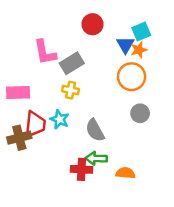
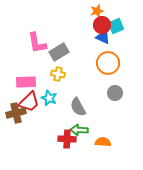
red circle: (92, 24) -> (102, 25), moved
blue triangle: (125, 45) -> (103, 37), turned -35
orange star: (139, 50) -> (97, 11), moved
pink rectangle: (18, 93) -> (26, 82), moved
red trapezoid: (35, 124) -> (29, 102), turned 40

